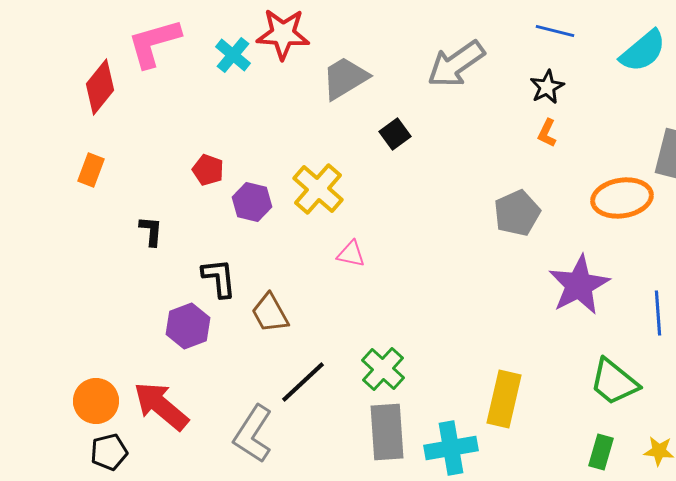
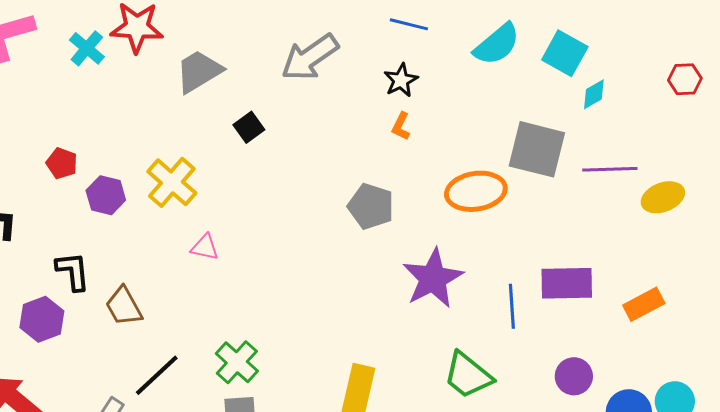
gray pentagon: (517, 213) -> (371, 206), turned -30

